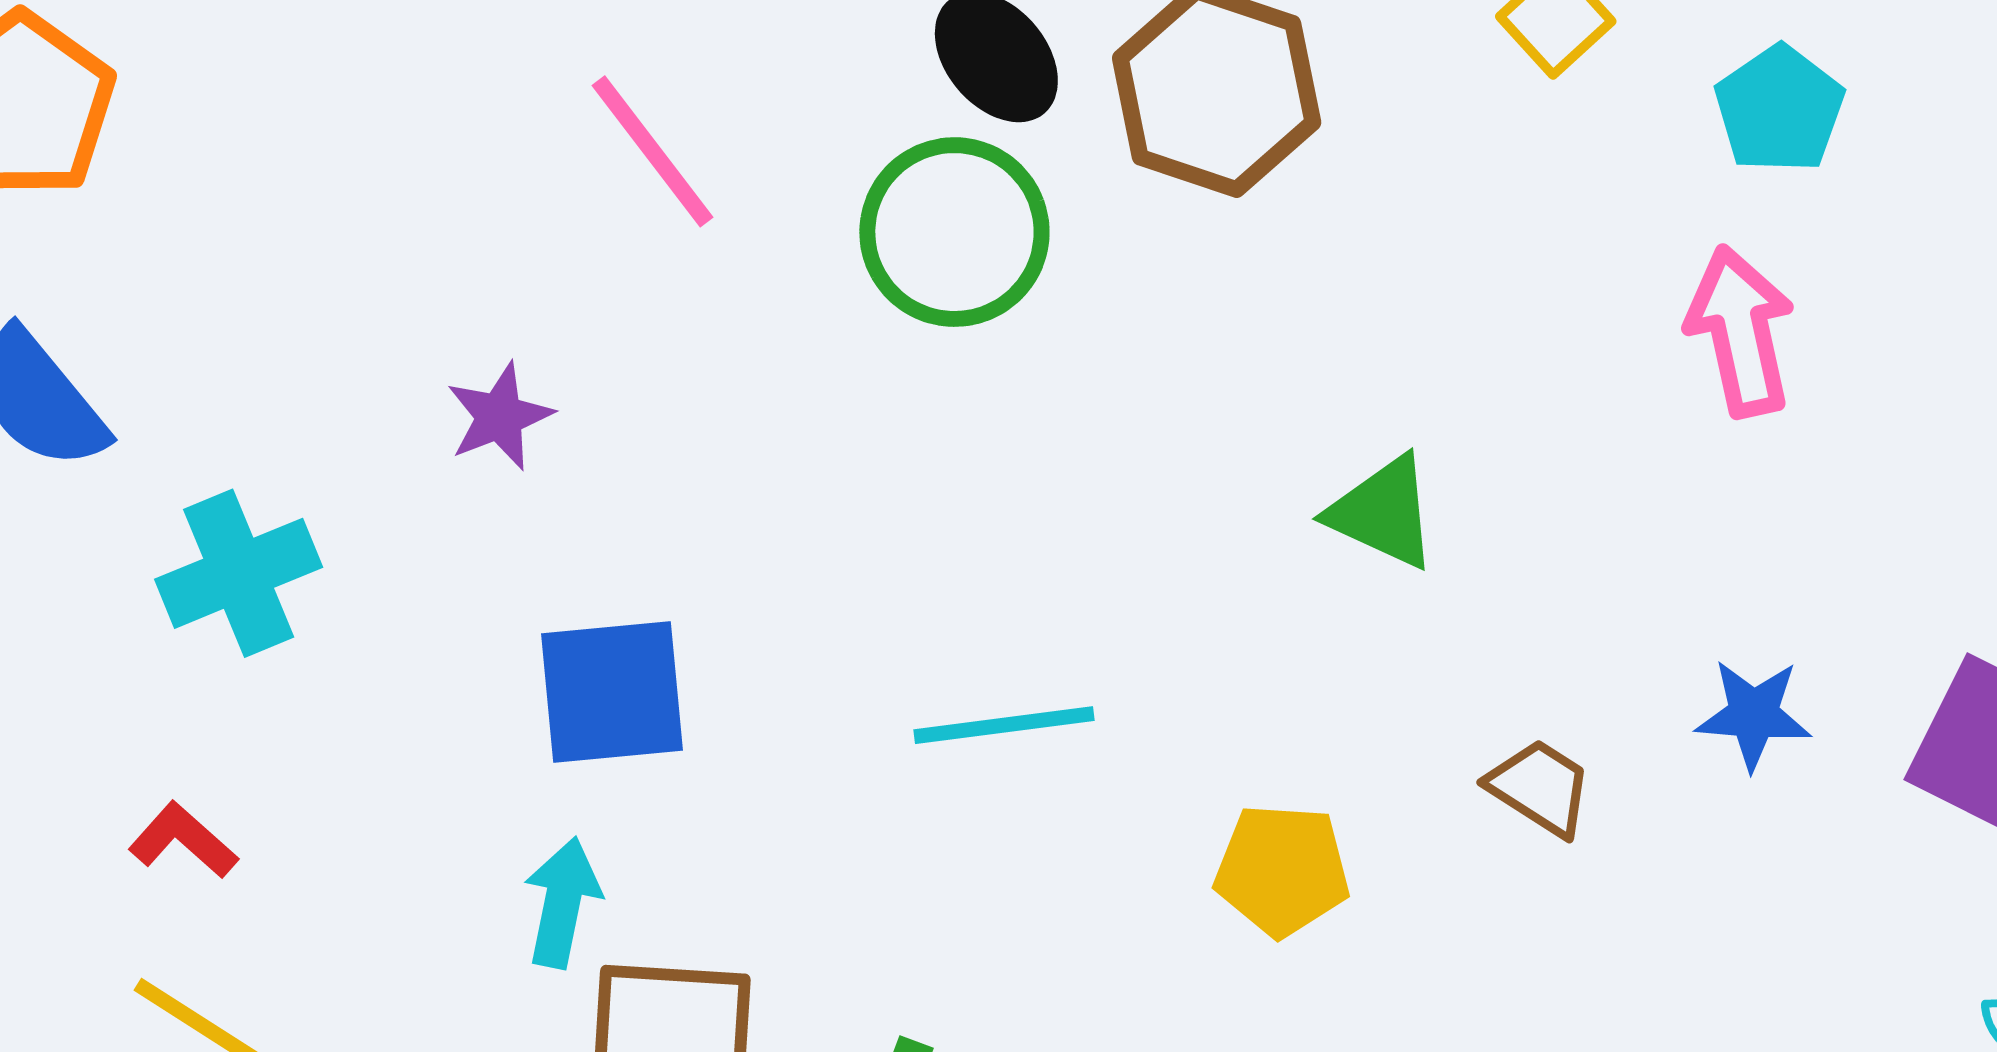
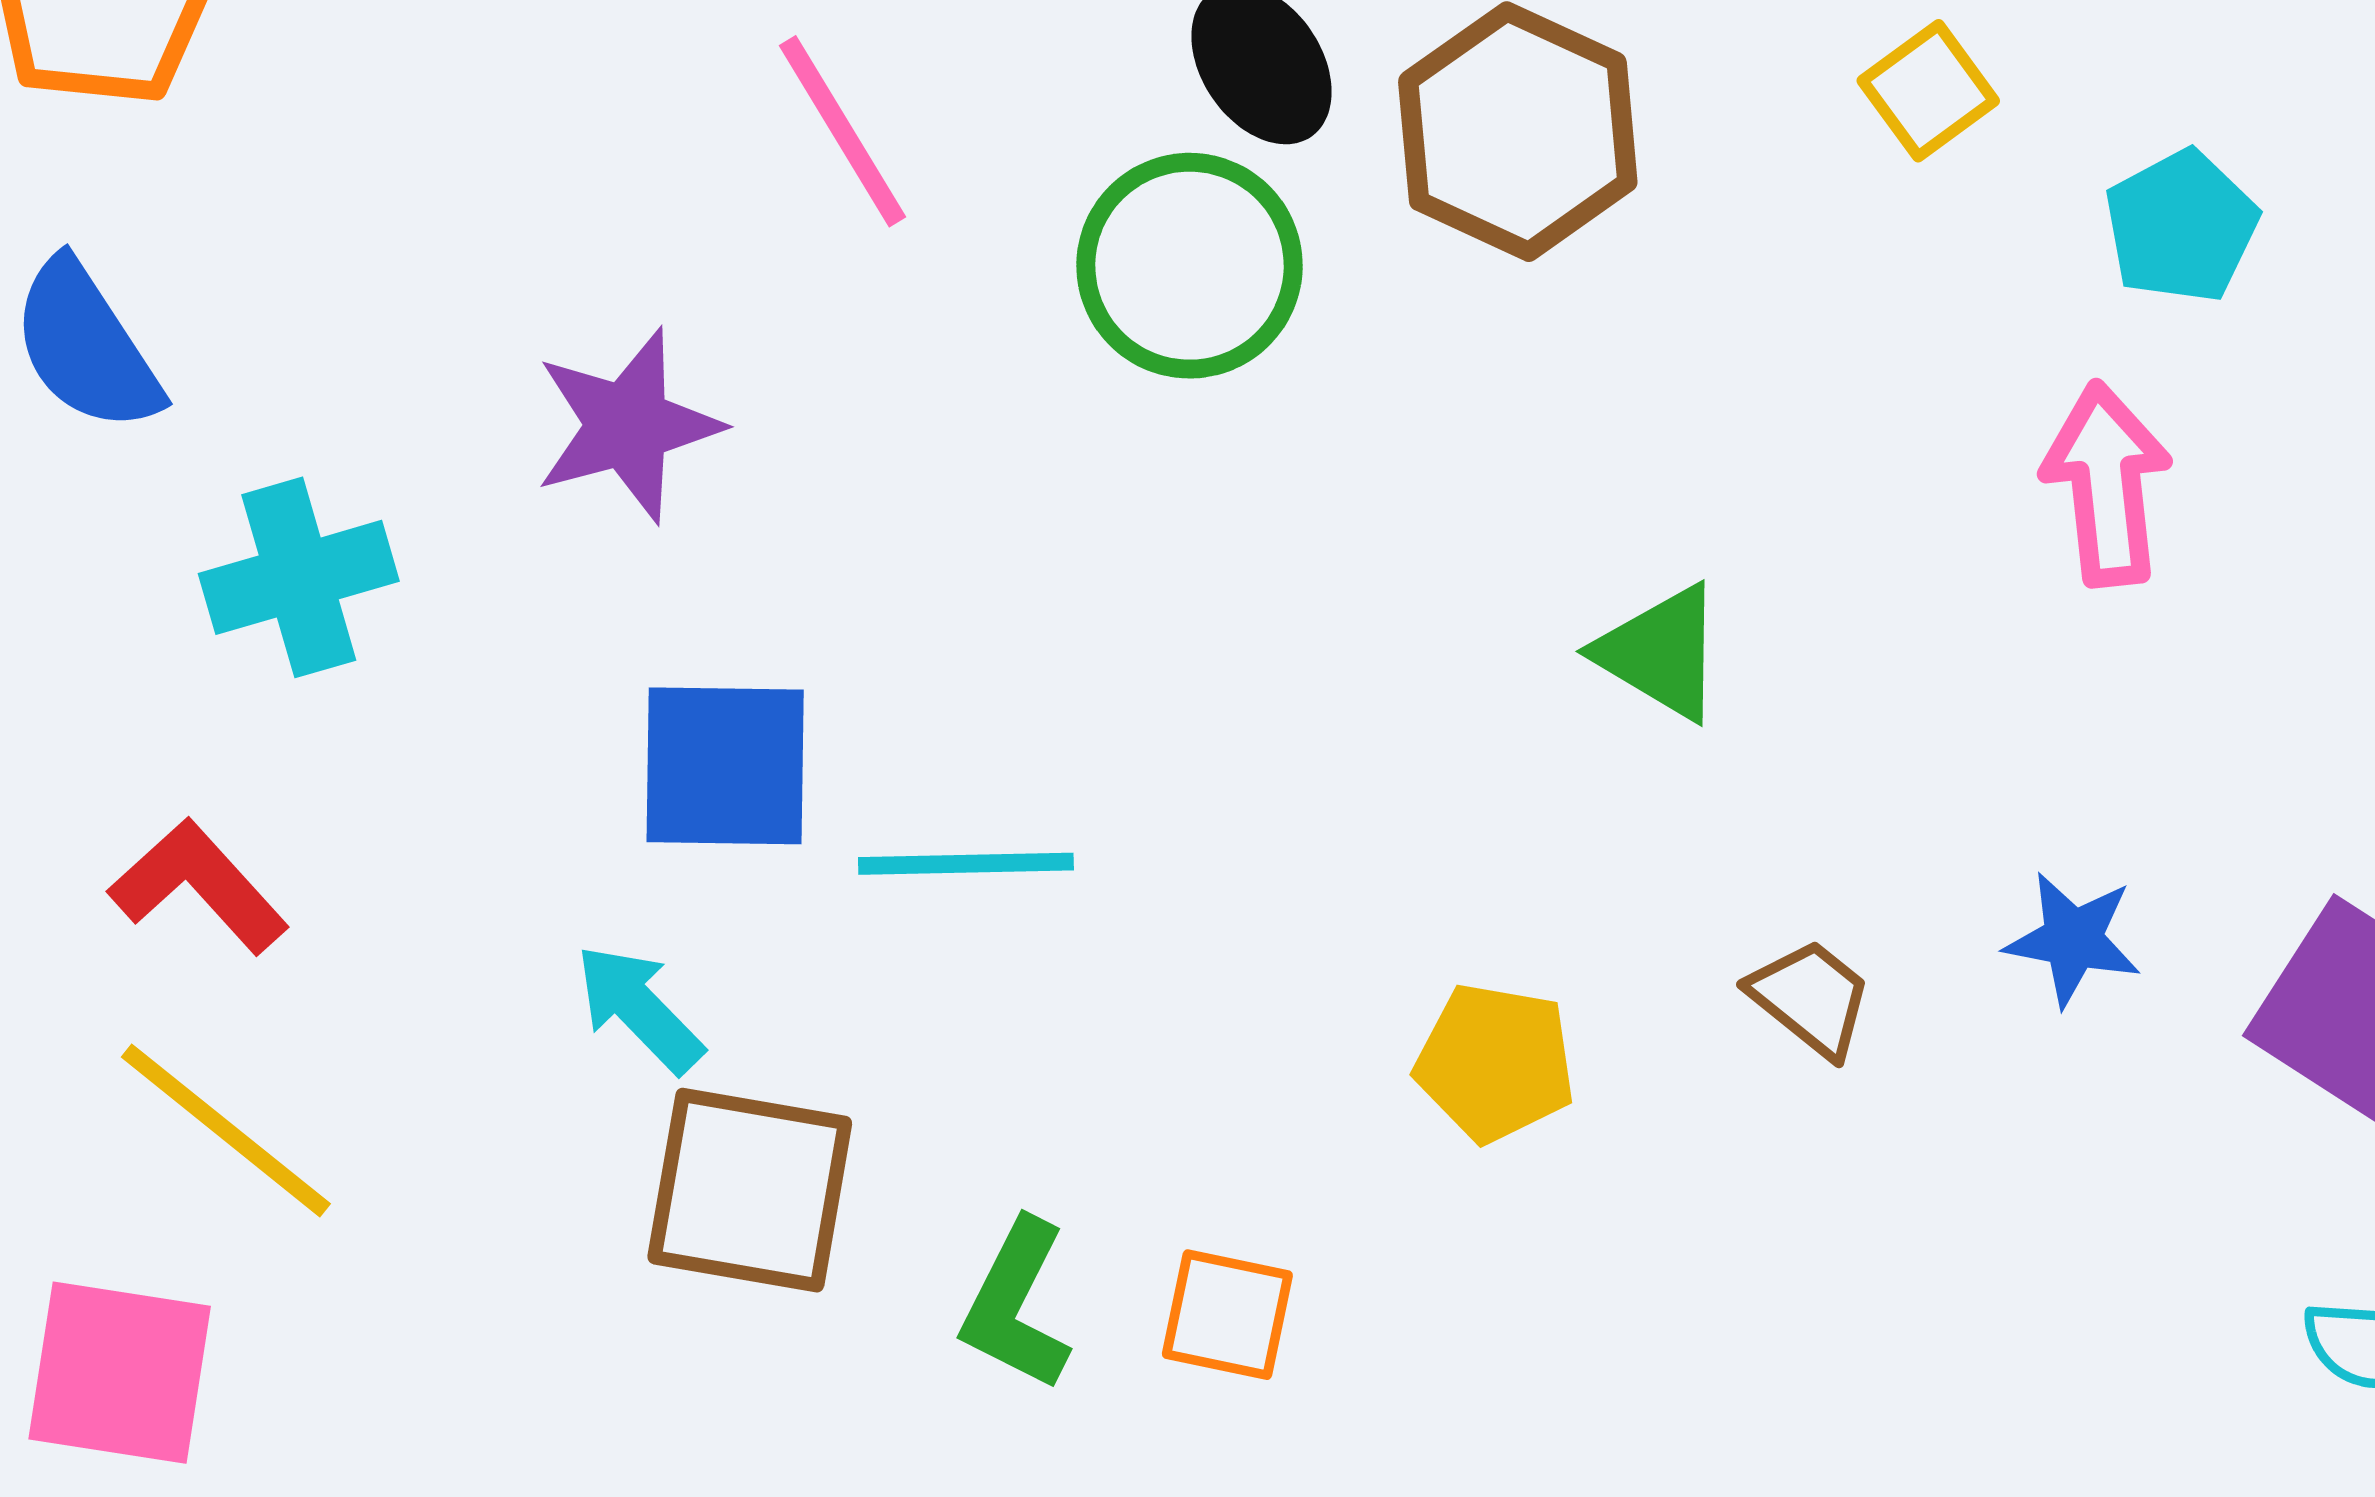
purple star: (500, 416) -> (628, 425), size x1.5
cyan line: (1004, 725) -> (966, 864), moved
red L-shape: (183, 840) -> (199, 886), size x1.4
cyan arrow: (562, 903) -> (639, 1009), turned -62

